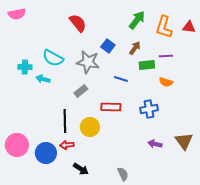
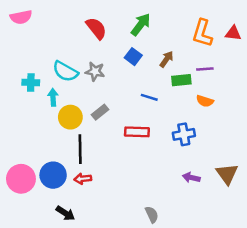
green arrow: (137, 20) -> (141, 25), moved
gray star: (88, 62) -> (95, 71), moved, size x0.7
cyan arrow: (43, 79) -> (53, 97), turned 72
yellow circle: (90, 127) -> (70, 117), moved
blue circle: (46, 153) -> (53, 175), moved
black arrow: (81, 169) -> (65, 213), moved

